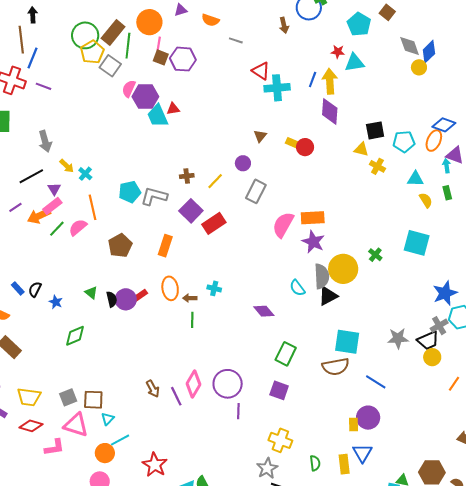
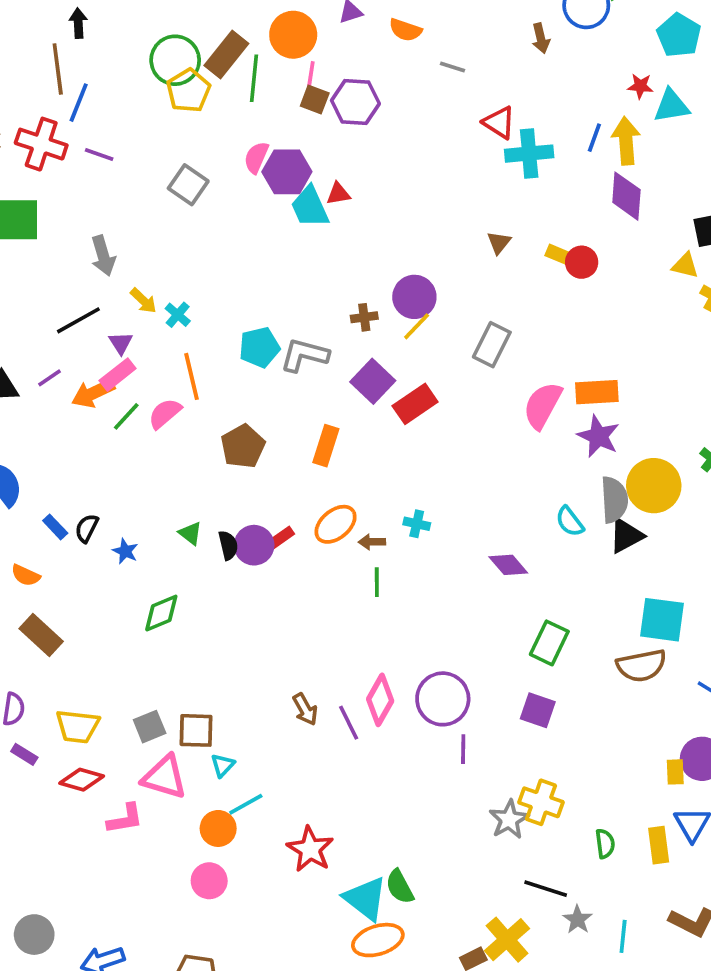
gray square: (110, 66) -> (188, 185), moved
purple circle: (243, 163) -> (414, 297), moved, size x1.5
orange ellipse: (170, 288) -> (336, 524), turned 60
gray star: (267, 468) -> (509, 819), moved

